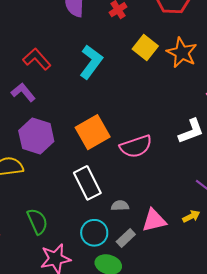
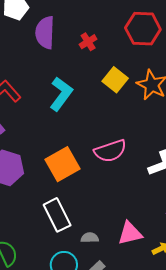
pink semicircle: (136, 146) -> (110, 151), moved
pink triangle: (154, 220) -> (130, 233), moved

